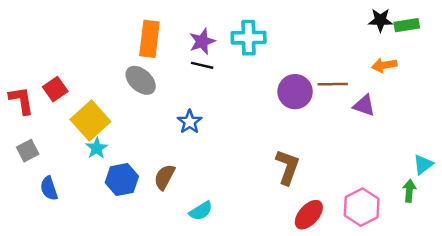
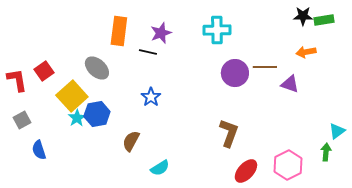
cyan cross: (249, 38) -> (217, 30), moved
black line: (202, 65) -> (148, 52), moved
gray ellipse: (141, 80) -> (97, 68), moved
blue hexagon: (122, 180) -> (97, 114), moved

